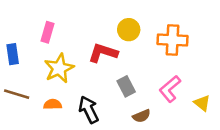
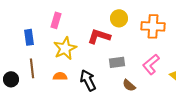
gray rectangle: (126, 86) -> (117, 62), turned -70
brown line: (17, 94) -> (32, 68), turned 66
brown semicircle: (142, 116) -> (129, 85), turned 64

